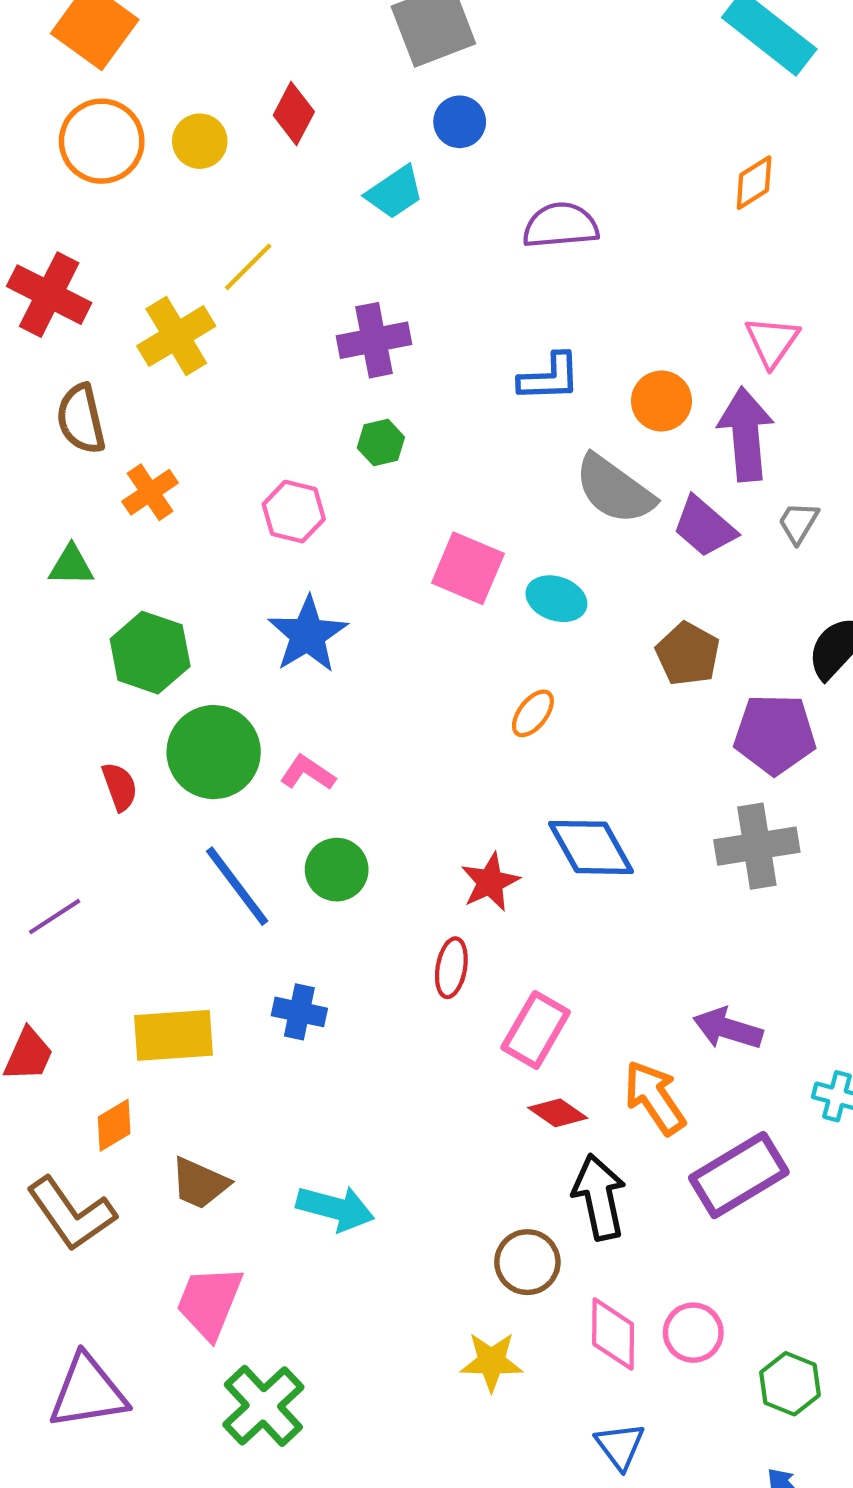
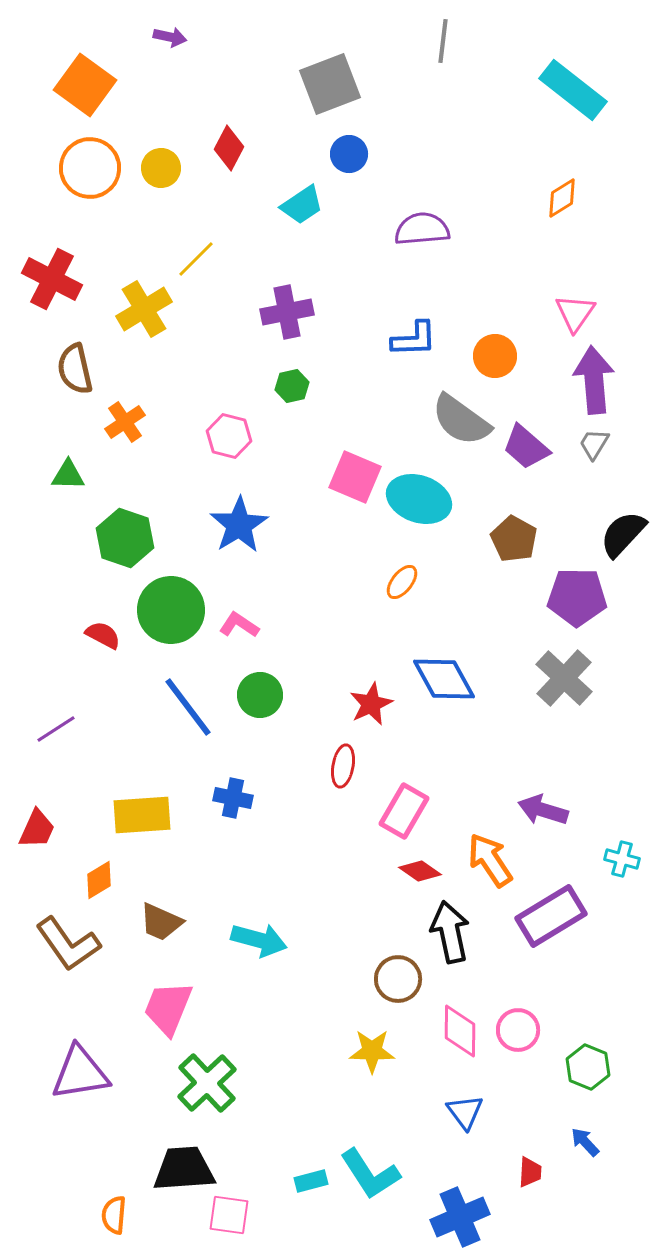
purple arrow: (746, 434) -> (594, 380), moved
cyan ellipse: (556, 599) -> (419, 499), size x1.5
red semicircle: (120, 787) -> (103, 635), turned -42
gray cross: (757, 846) -> (564, 678), turned -38

